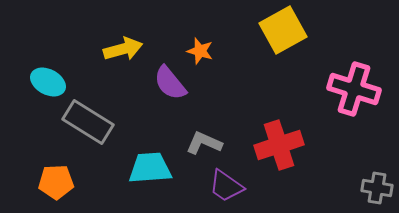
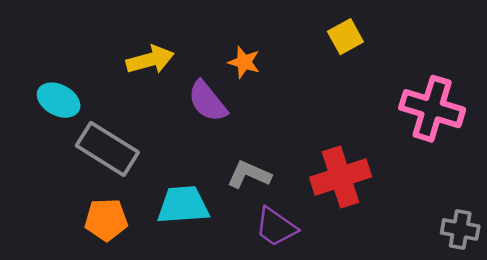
yellow square: (283, 30) -> (345, 37), size x0.6
orange pentagon: (56, 182) -> (106, 220), moved

